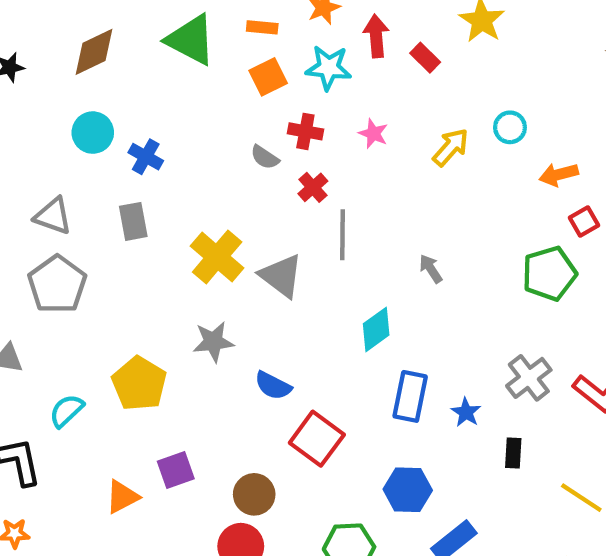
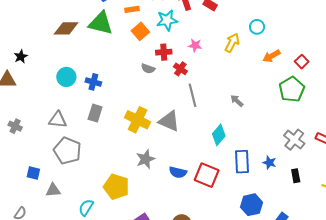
brown diamond: (94, 52) -> (66, 28), moved, turned 40
orange arrow: (559, 174) -> (272, 56), moved
red cross: (313, 187) -> (180, 69), moved
gray rectangle: (133, 221) -> (95, 113), turned 42
red square: (317, 439) -> (207, 175), moved

